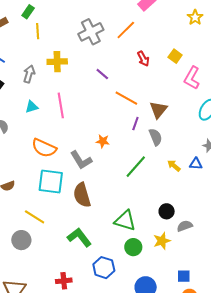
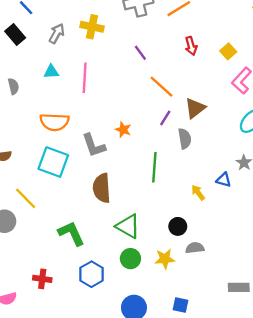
orange semicircle: (44, 148) -> (54, 122), turned -35
yellow arrow: (174, 166) -> (198, 193), moved
green line: (136, 167) -> (154, 167), turned -50
brown semicircle: (82, 195) -> (102, 188), moved

